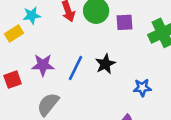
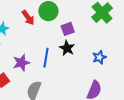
purple square: (125, 22) -> (68, 29), moved

